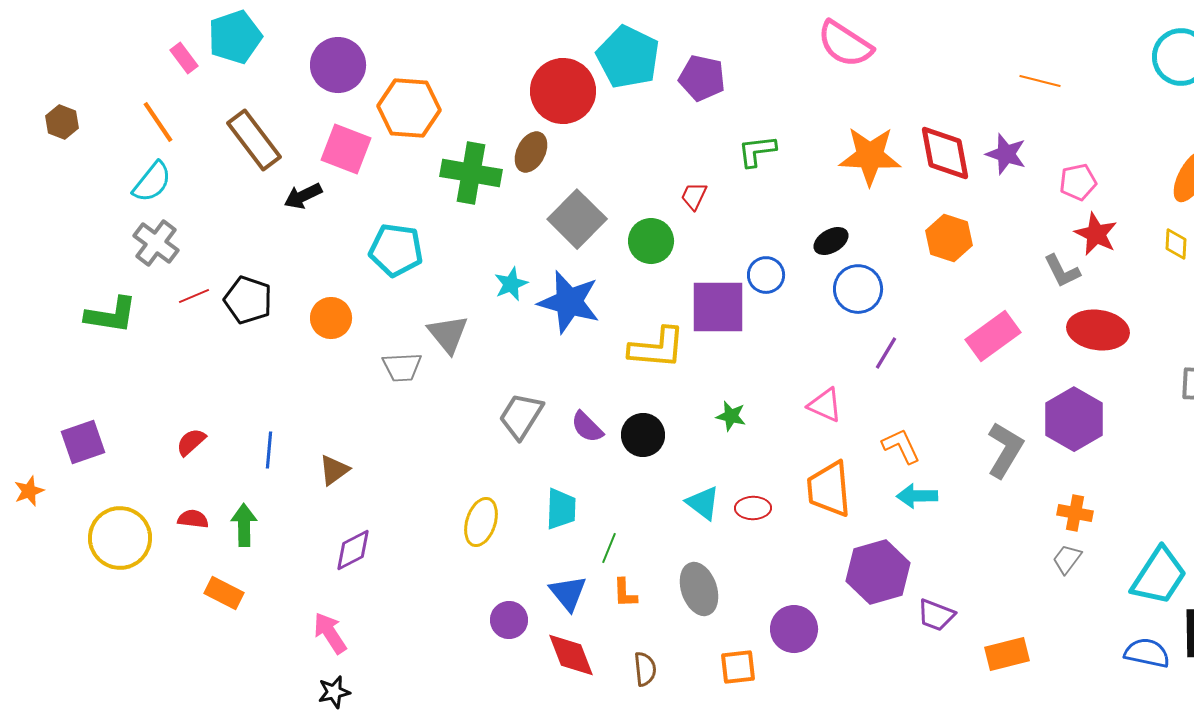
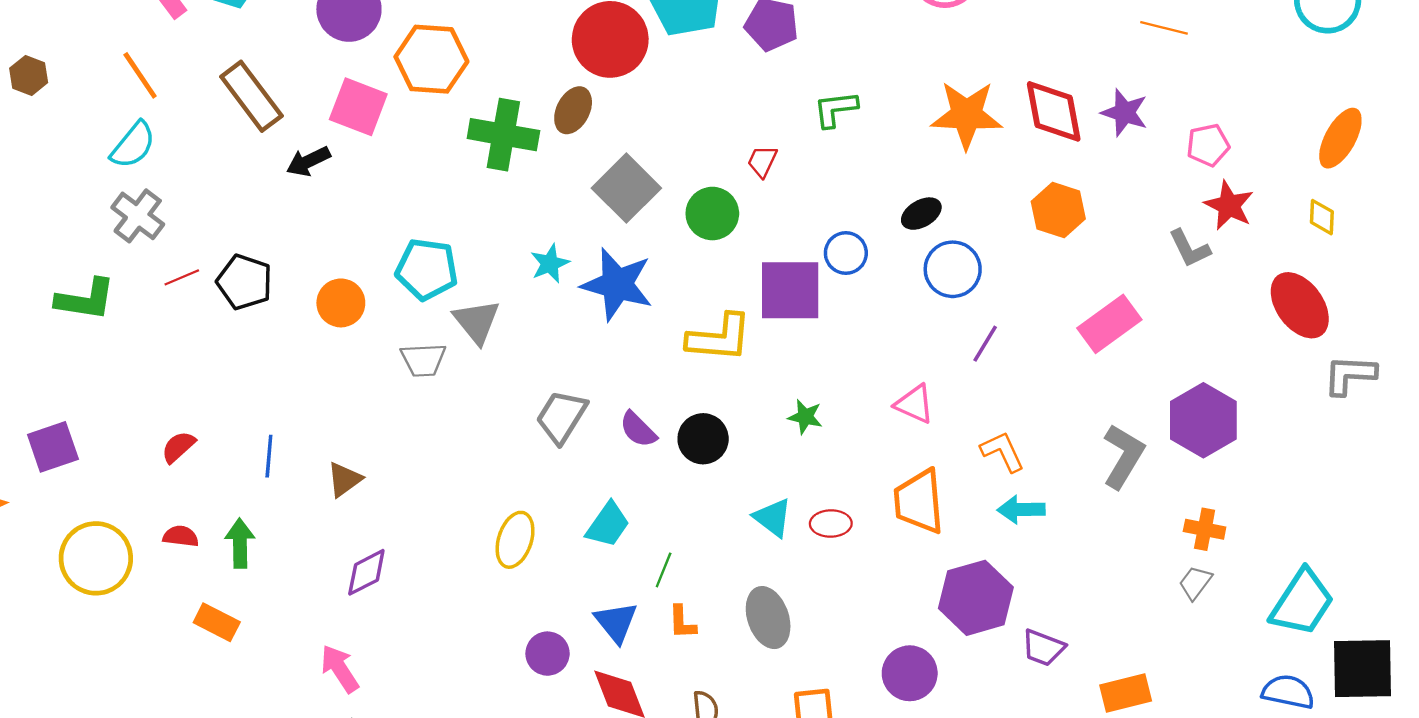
cyan pentagon: (396, 250) -> (427, 269), moved
red ellipse: (1098, 330) -> (1300, 305), moved, turned 46
cyan trapezoid: (561, 509) -> (608, 525), turned 33
purple circle: (794, 629) -> (910, 673), moved

